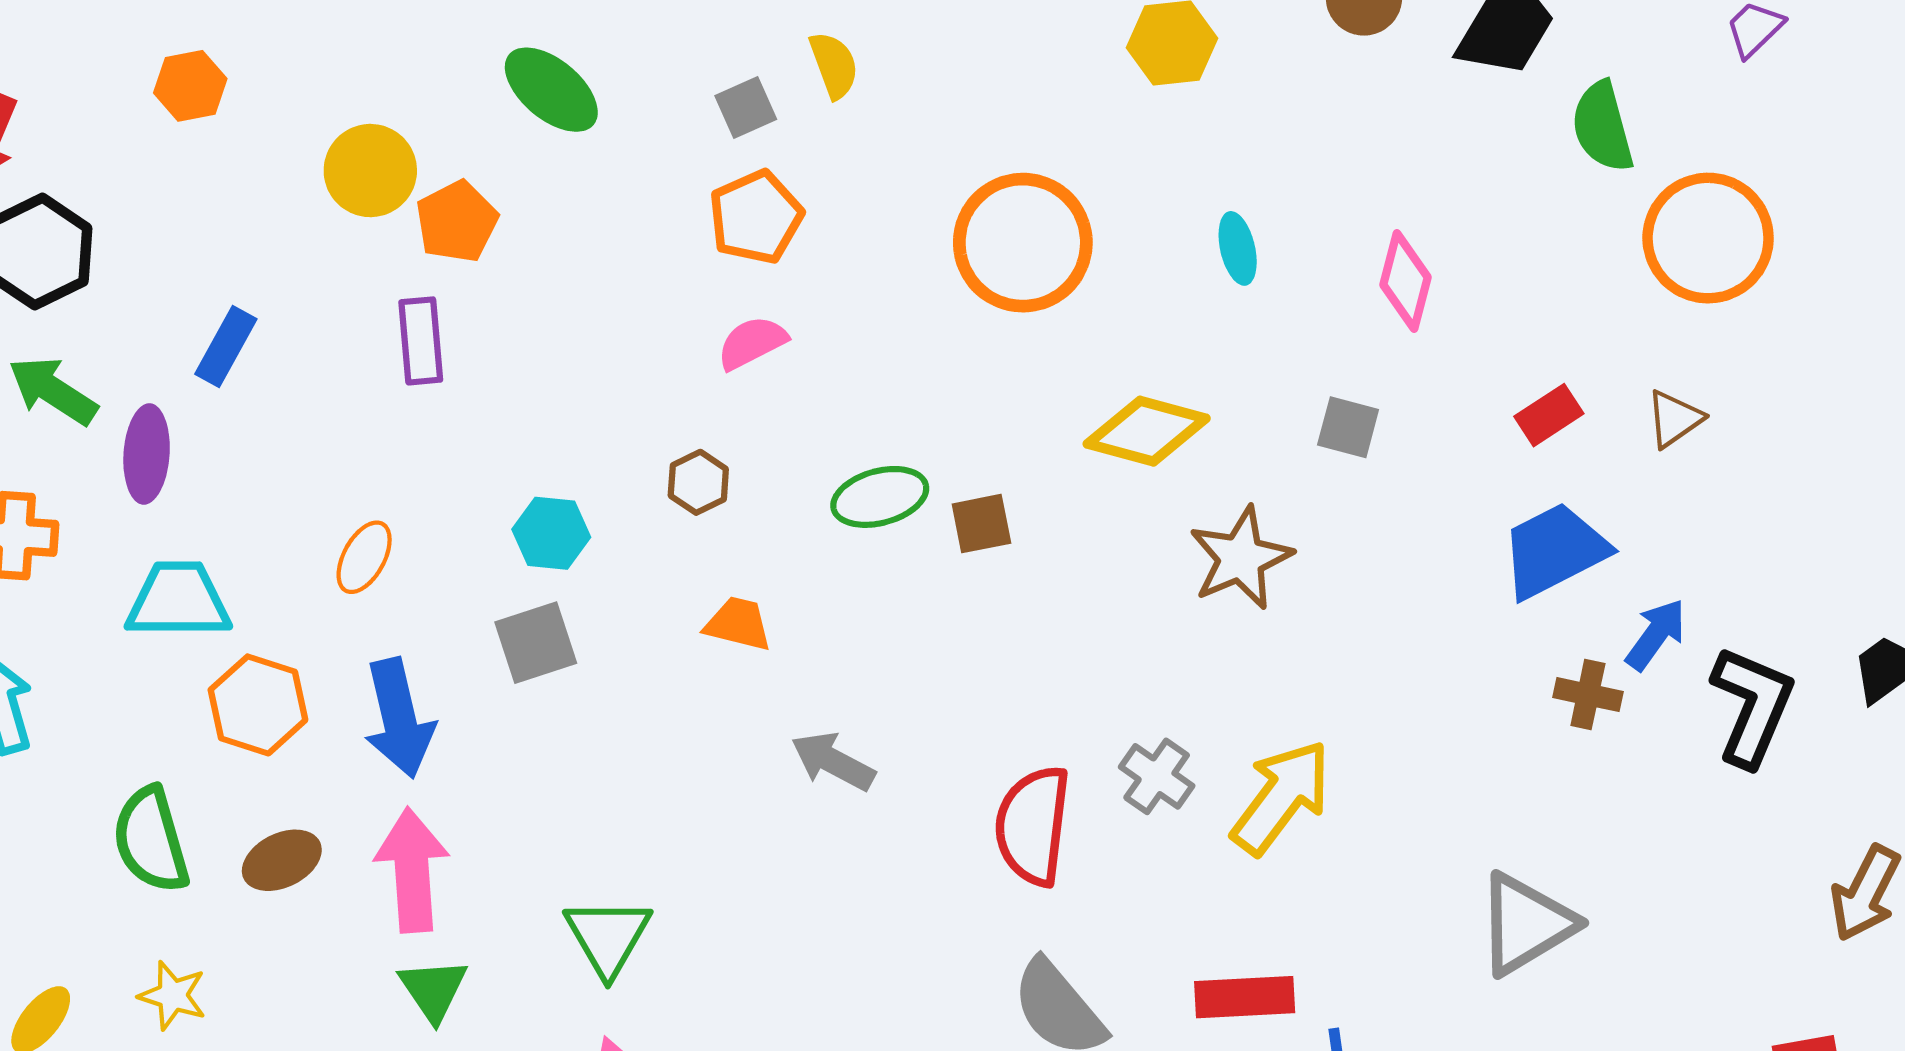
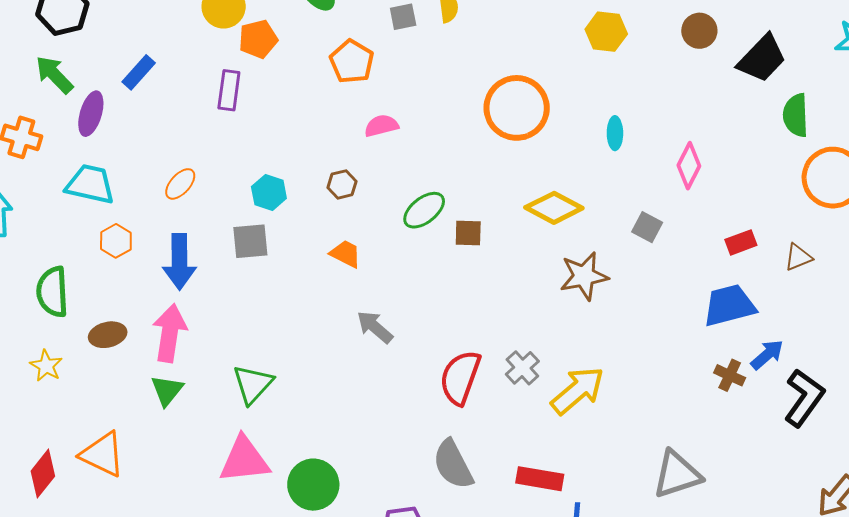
orange pentagon: (756, 217) -> (352, 61), moved, turned -30
green ellipse: (880, 497) -> (424, 210), turned -36
orange hexagon: (258, 705) -> (116, 241), size x0.7
brown ellipse: (282, 860) -> (108, 335), moved

